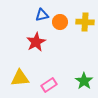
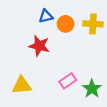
red star: (36, 42) -> (39, 46), turned -30
pink rectangle: (49, 85) -> (68, 81), moved

